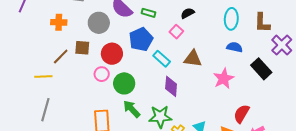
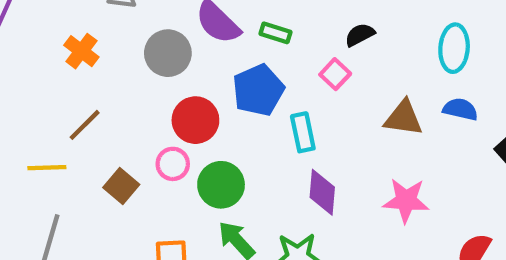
orange cross: (59, 22) -> (81, 51), turned 35
brown square: (82, 48) -> (121, 186), moved, turned 35
cyan rectangle: (162, 59) -> (303, 132), turned 36
brown triangle: (193, 59) -> (403, 118), moved
pink star: (224, 79) -> (406, 201), moved, turned 30

